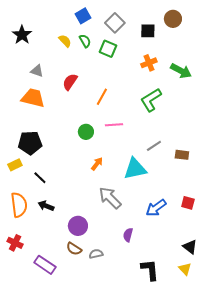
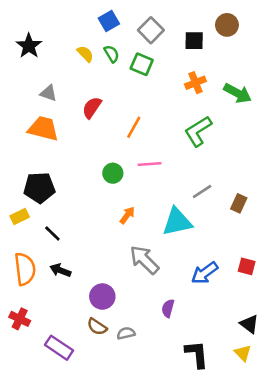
brown rectangle: (182, 155) -> (239, 203), turned -72

